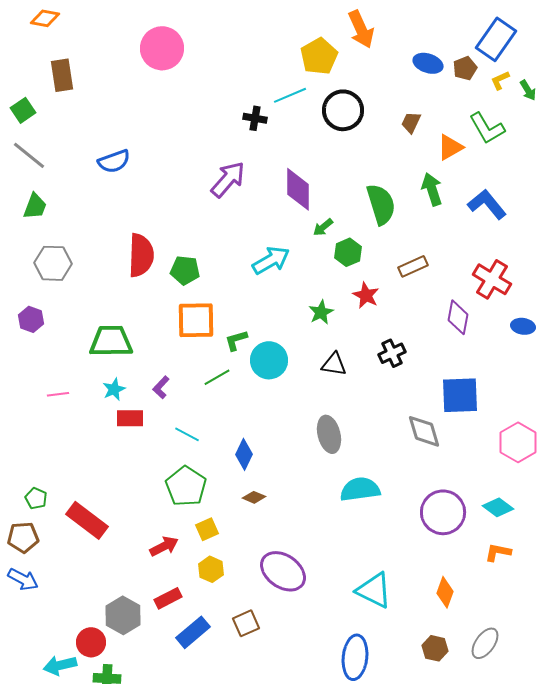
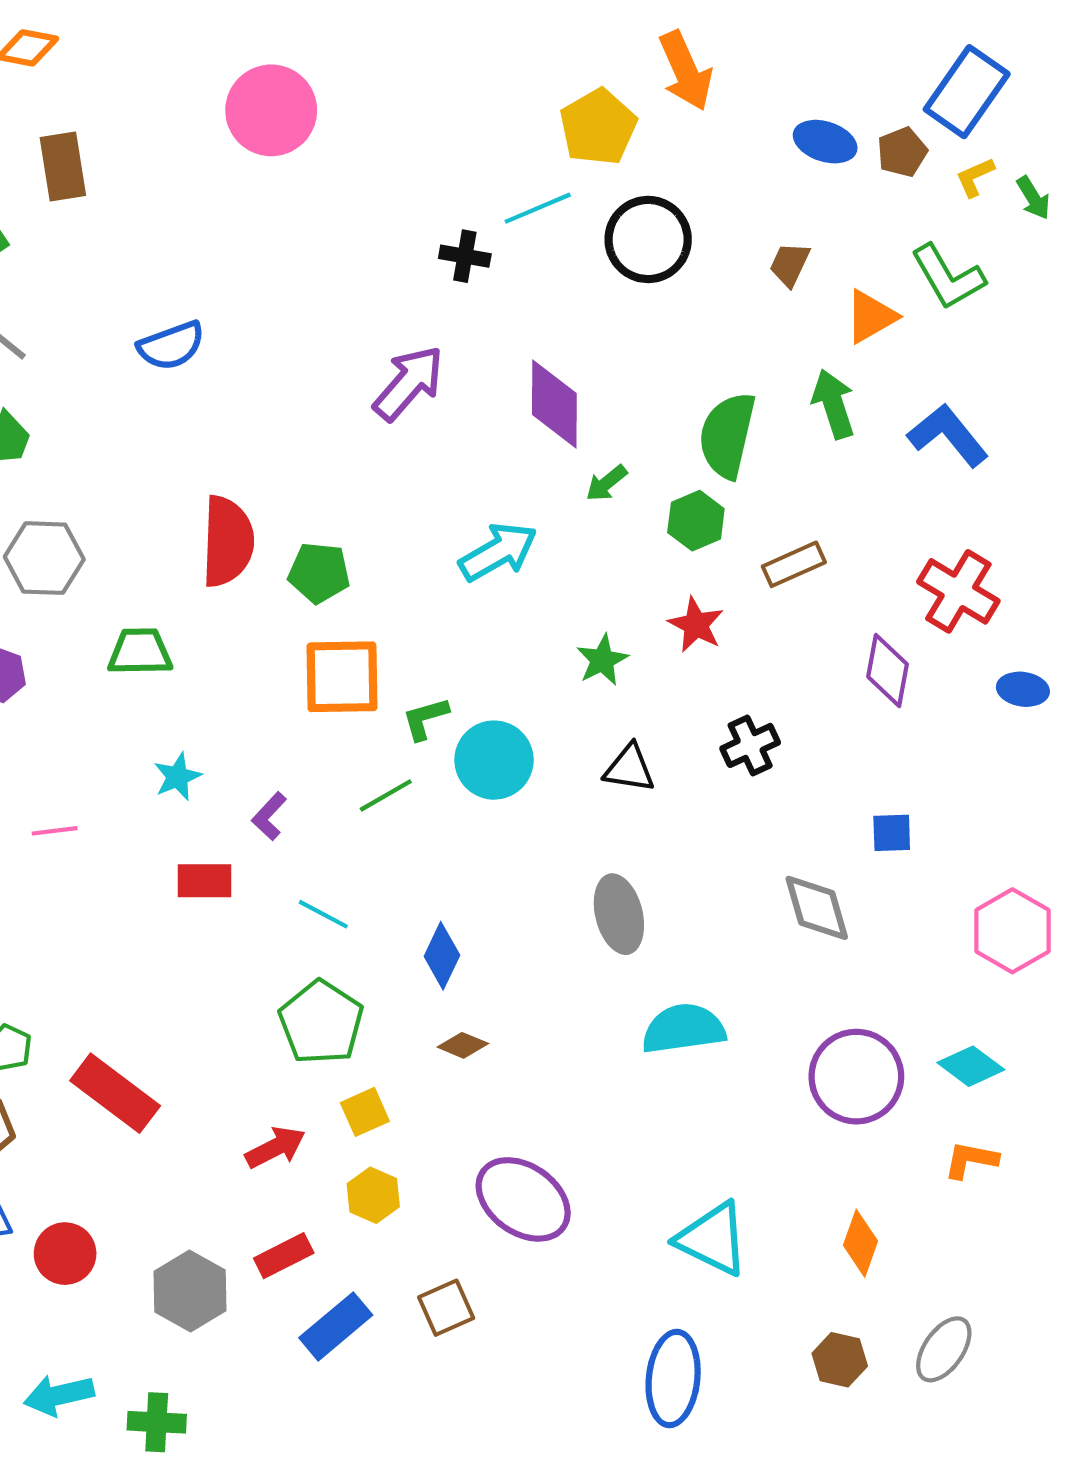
green semicircle: (381, 204) -> (727, 435), turned -150
green hexagon: (348, 252) -> (696, 521), moved
green trapezoid: (111, 341) -> (140, 652), moved, size x0.7
cyan star: (114, 389) -> (177, 777), moved
blue square: (460, 395) -> (892, 833), size x0.5
red circle: (91, 642) -> (65, 1254), moved

